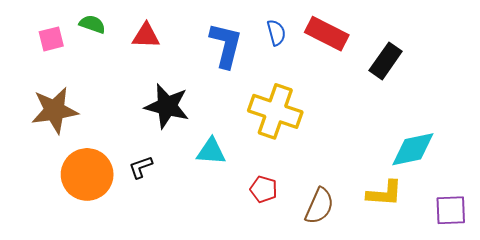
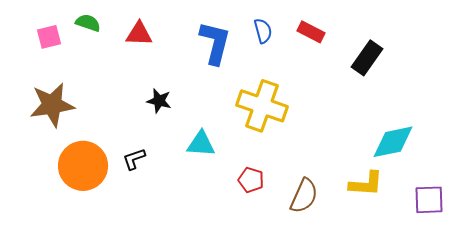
red rectangle: (327, 34) -> (311, 32), size x0.7
black star: (167, 106) -> (159, 101), size x0.6

